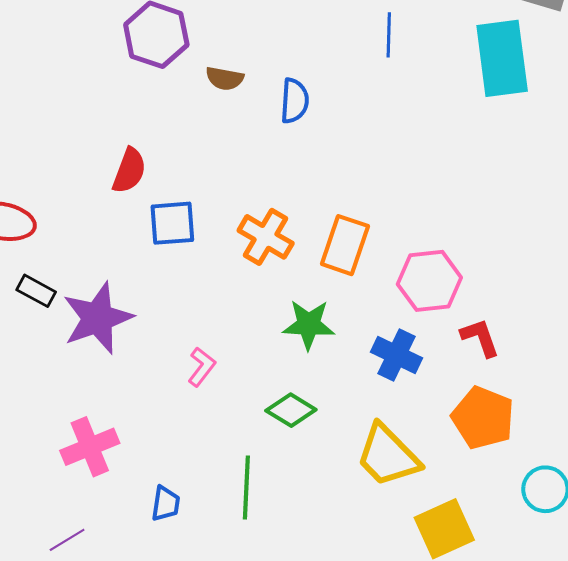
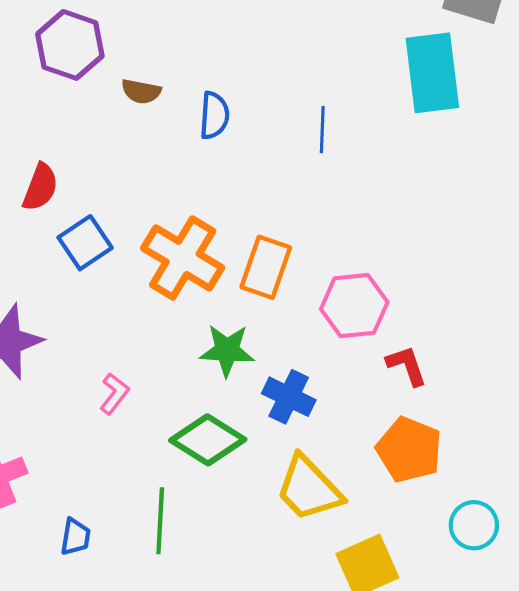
blue line: (389, 35) -> (322, 130), moved
blue square: (172, 223) -> (85, 243), turned -30
orange cross: (266, 237) -> (183, 258), size x1.4
blue cross: (397, 355) -> (289, 397), moved
green diamond: (291, 410) -> (208, 440), size x1.4

